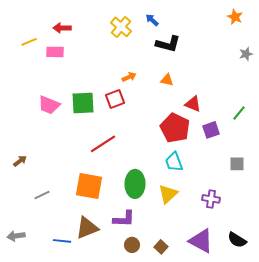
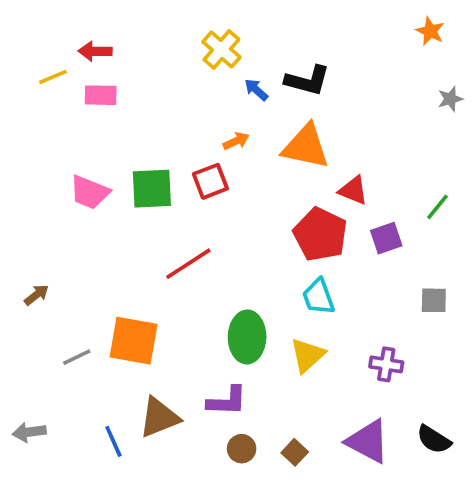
blue arrow: (152, 20) -> (256, 90), moved
red arrow: (62, 28) -> (95, 51), moved
orange triangle: (167, 80) -> (306, 146), size x2.0
orange square: (89, 186) -> (134, 341), moved
blue line: (62, 241) -> (113, 441), turned 60

